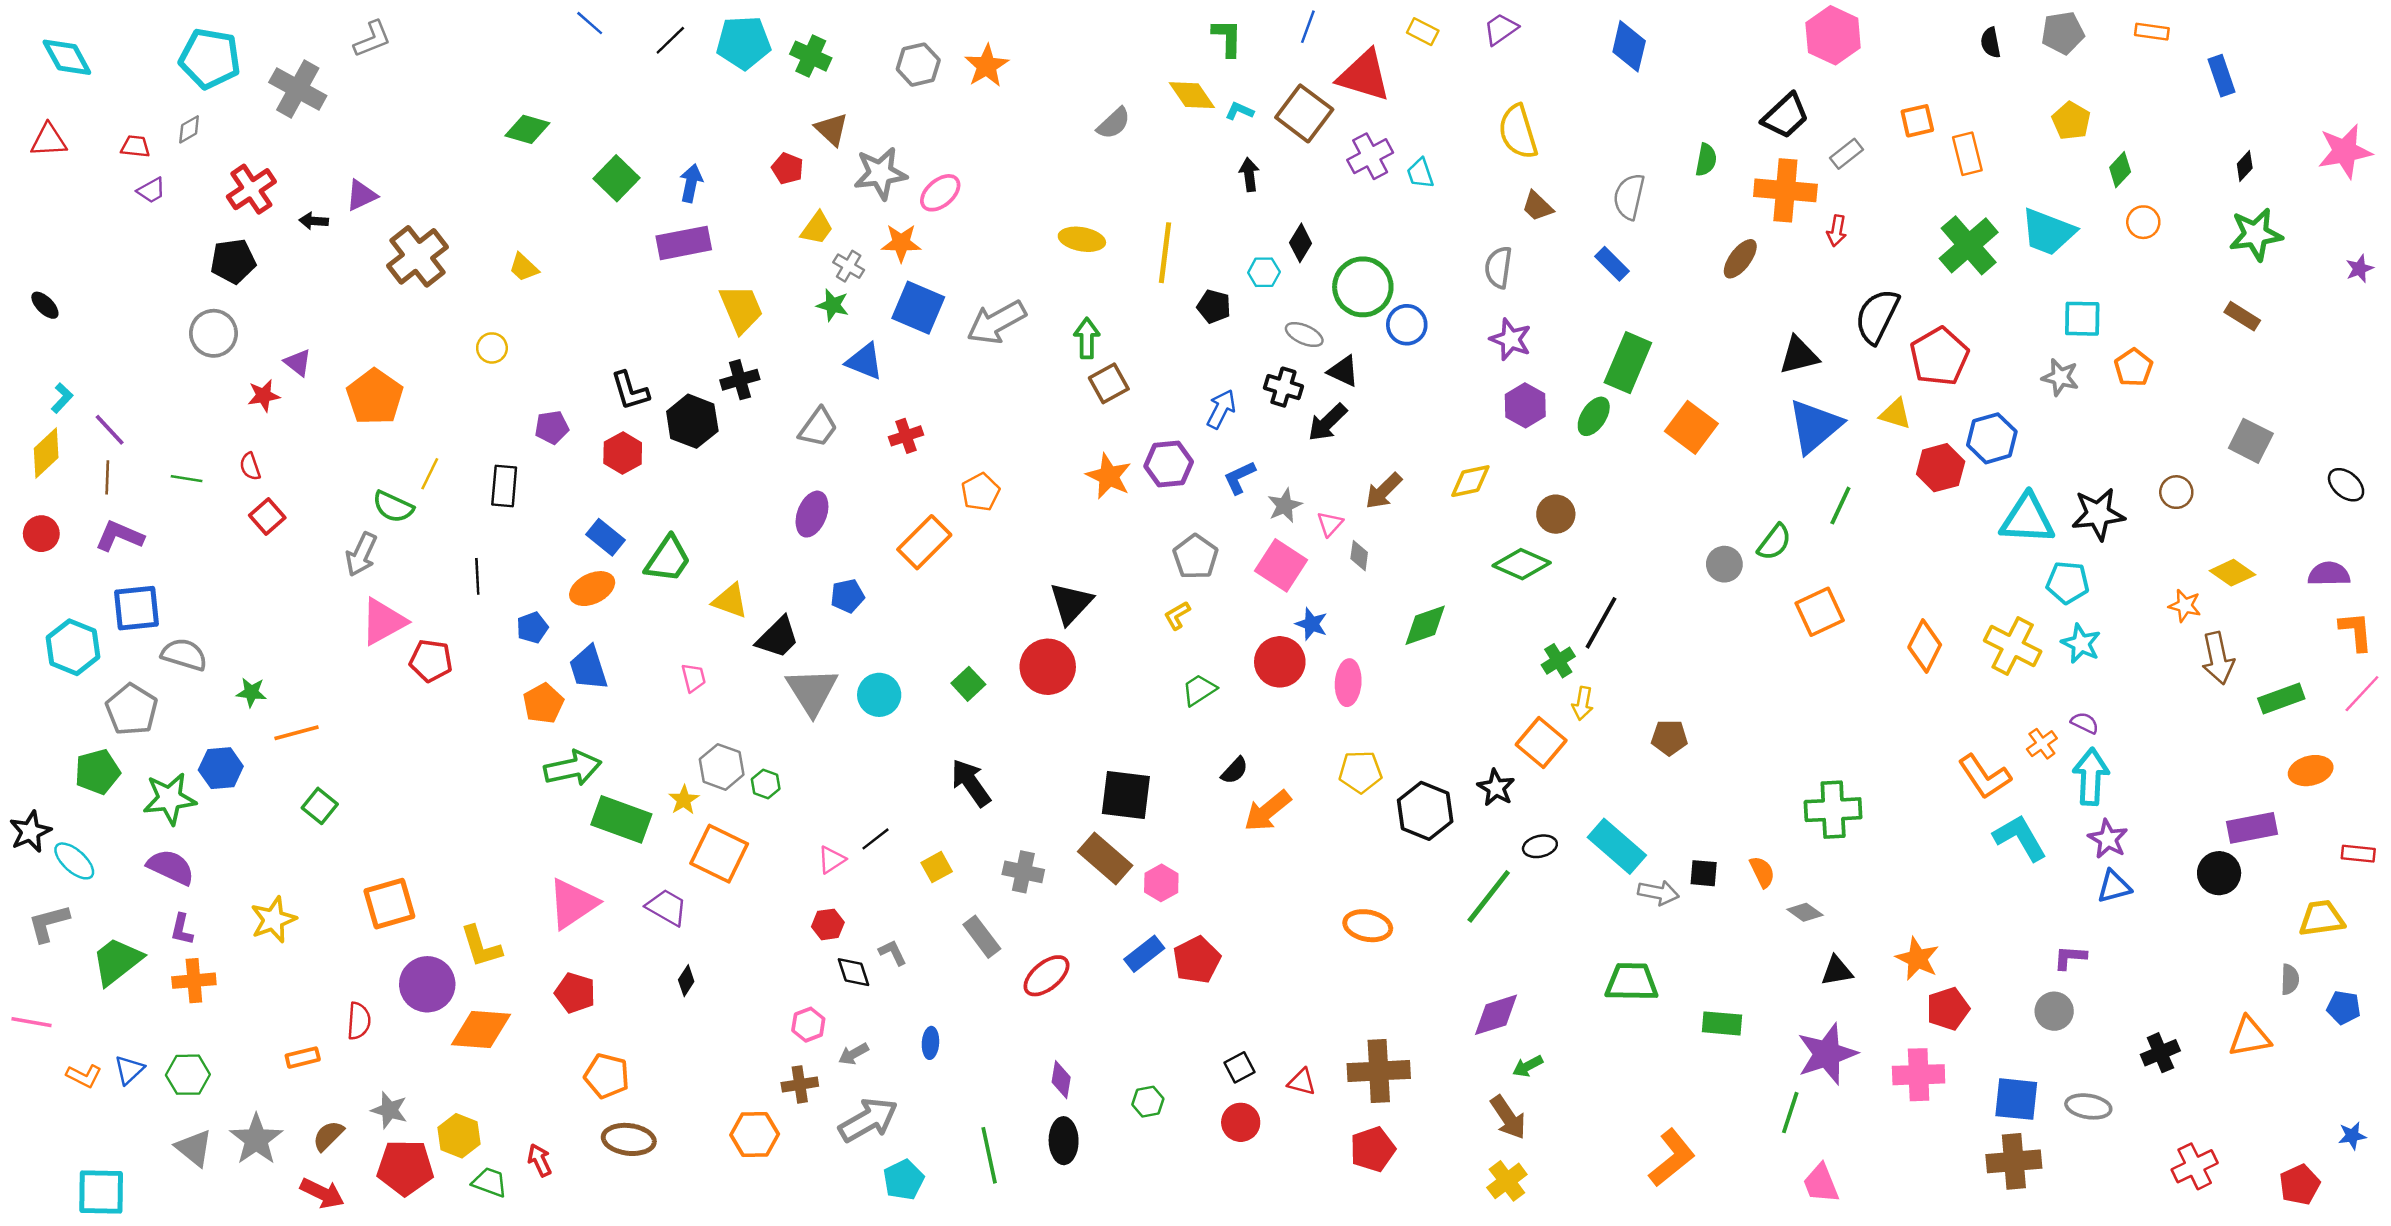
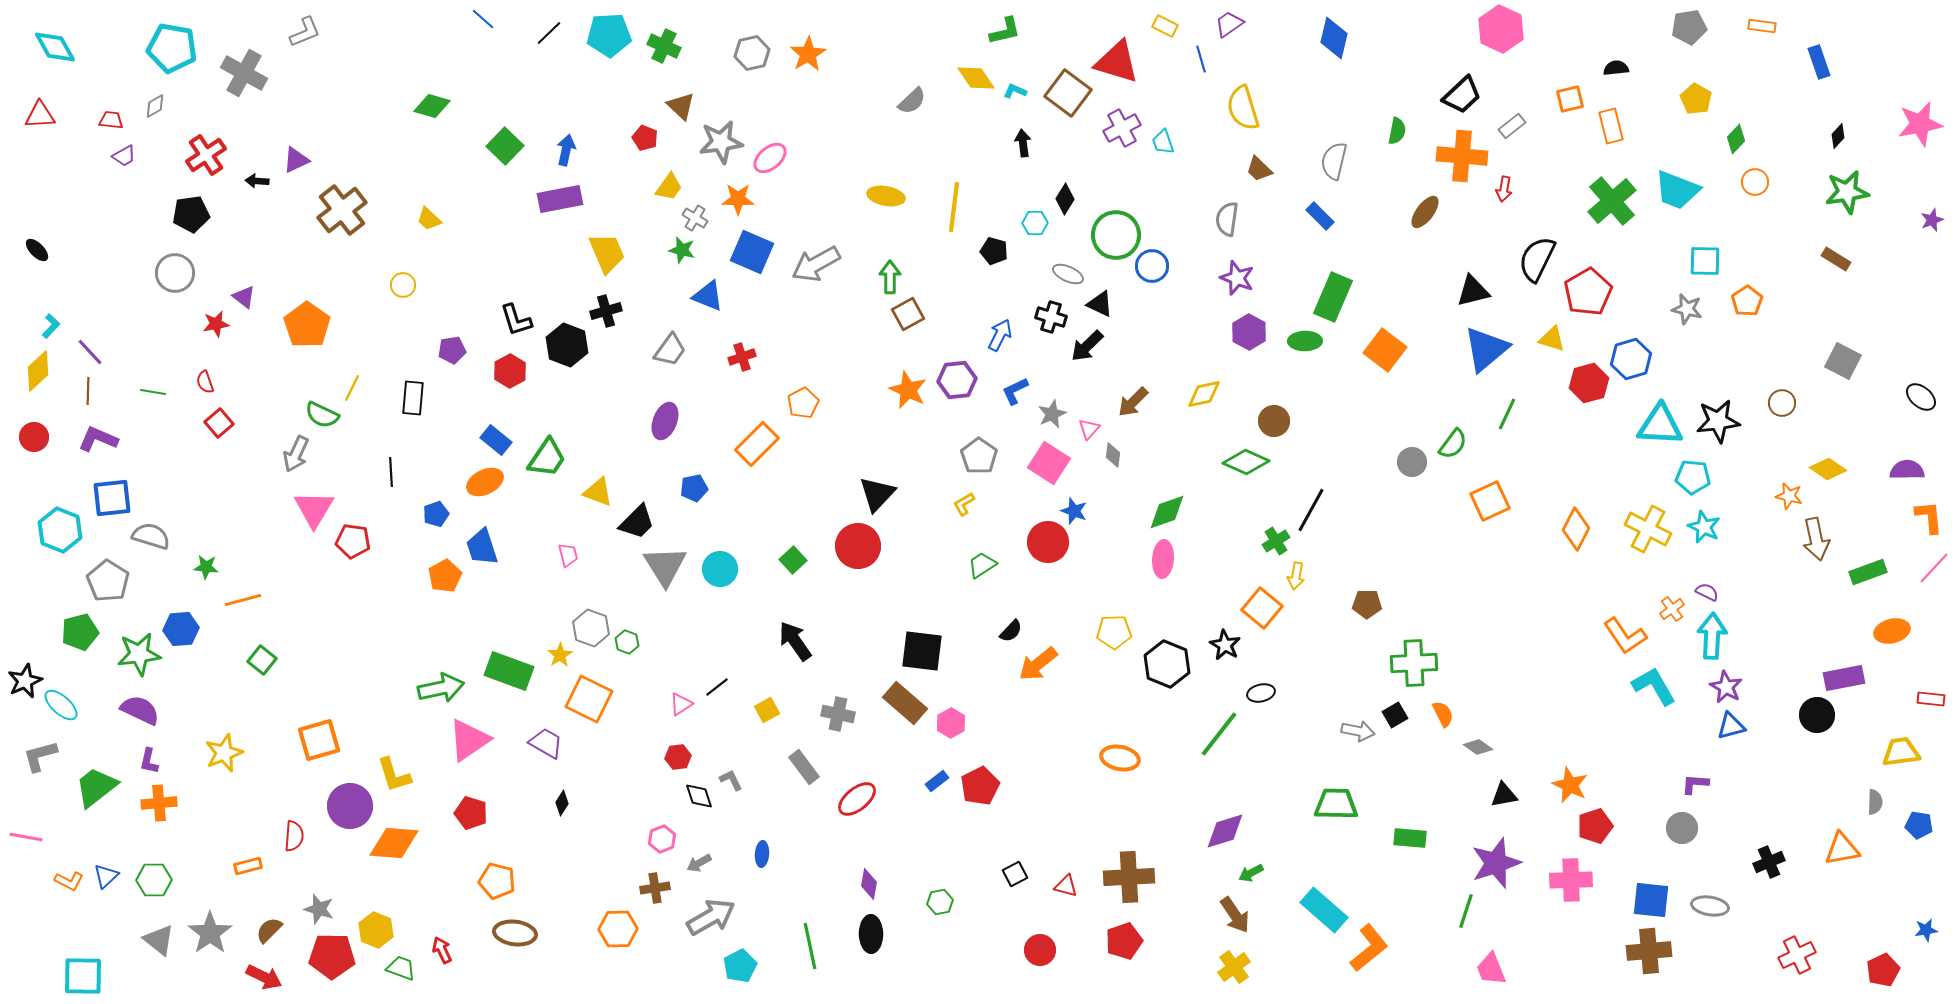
blue line: (1308, 27) -> (1201, 59), moved, turned -36
green L-shape: (1227, 38) -> (1005, 31), turned 76
black semicircle: (1991, 43) -> (1616, 68), moved, turned 95
green ellipse: (1594, 416) -> (1305, 341), turned 56
pink triangle: (383, 622) -> (314, 509), turned -30
pink ellipse: (1348, 683) -> (1163, 559), moved
green arrow: (573, 768) -> (441, 688), moved
green cross: (1833, 810) -> (1414, 663), moved
cyan rectangle: (1617, 846) -> (1324, 910), moved
black square: (1704, 873) -> (1395, 715), turned -35
blue rectangle: (1144, 954) -> (937, 781), size x0.7
red circle: (1241, 1122) -> (1040, 950), moved

